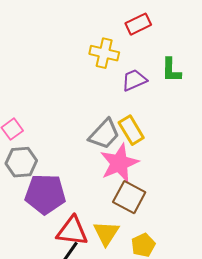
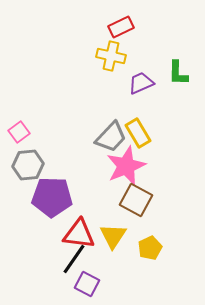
red rectangle: (138, 24) -> (121, 27), moved

